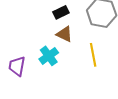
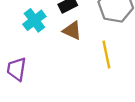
cyan cross: (49, 56) -> (34, 20), moved

